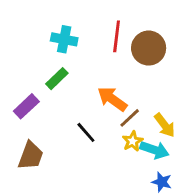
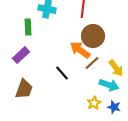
brown circle: (149, 48) -> (93, 36), moved
green rectangle: (57, 79) -> (28, 27), moved, turned -49
yellow star: (133, 141) -> (94, 103), moved

